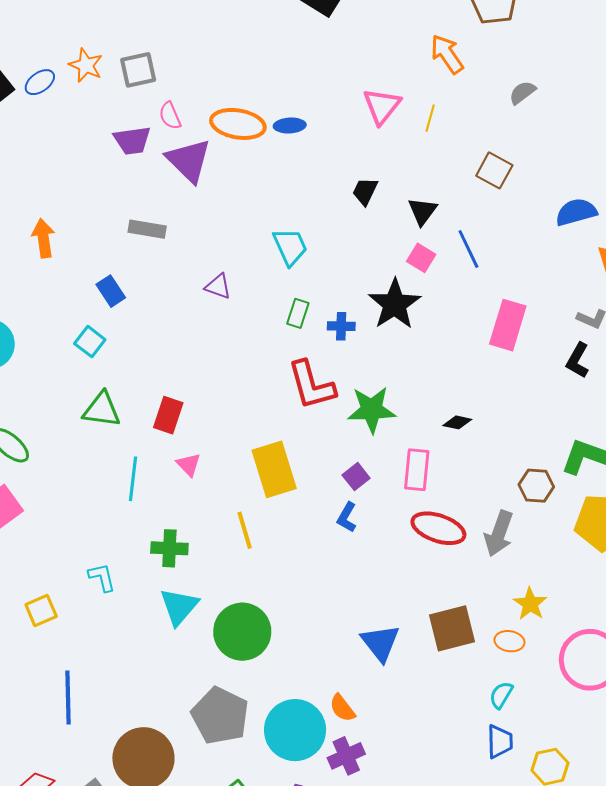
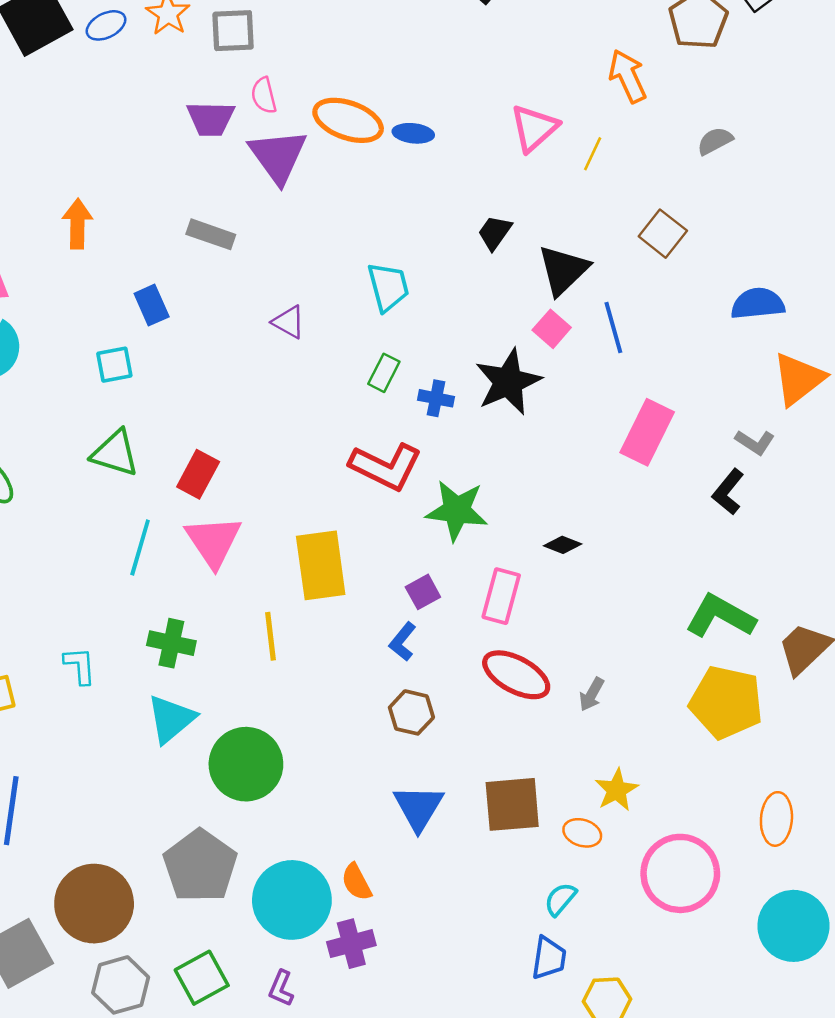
black triangle: (422, 211) -> (563, 270), size x1.4
cyan square: (90, 342) -> (114, 365), turned 32
red L-shape: (311, 385) -> (386, 467), turned -58
pink triangle: (189, 465) -> (213, 541), size x1.8
brown hexagon: (536, 486) -> (411, 712), moved
gray arrow: (499, 534) -> (592, 694), size x0.6

